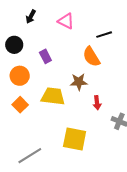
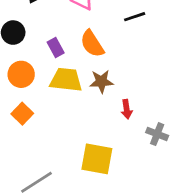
orange semicircle: (91, 57) -> (92, 44), moved
yellow trapezoid: (53, 96) -> (66, 80), moved

